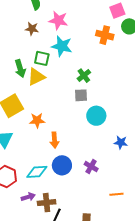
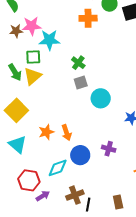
pink star: (58, 20) -> (32, 26), moved
orange star: (37, 120) -> (46, 132), moved
purple arrow: (28, 197) -> (43, 196), moved

